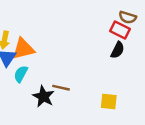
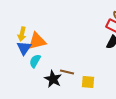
yellow square: (109, 102) -> (88, 82), moved

